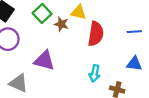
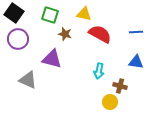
green square: (42, 13) -> (50, 15), turned -30
brown star: (61, 24) -> (65, 34), moved
red semicircle: (96, 34) -> (100, 34), turned -70

